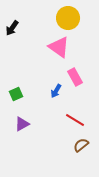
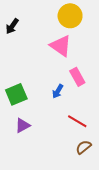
green square: (16, 94) -> (16, 94), size x1.5

